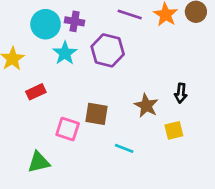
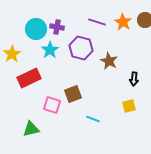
red rectangle: (36, 92) -> (29, 78), size x1.6
brown star: (146, 106) -> (109, 61), moved
brown square: (97, 114) -> (73, 94), turned -30

